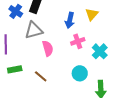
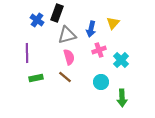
gray triangle: (34, 30) -> (67, 35), moved
brown line: (41, 76) -> (65, 77), moved

